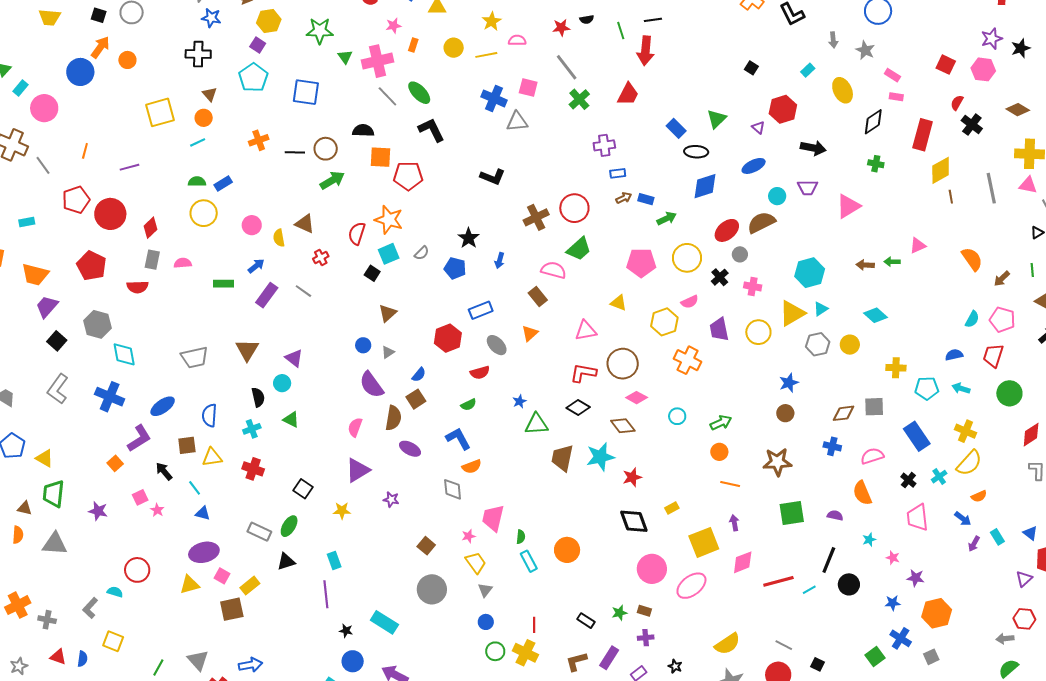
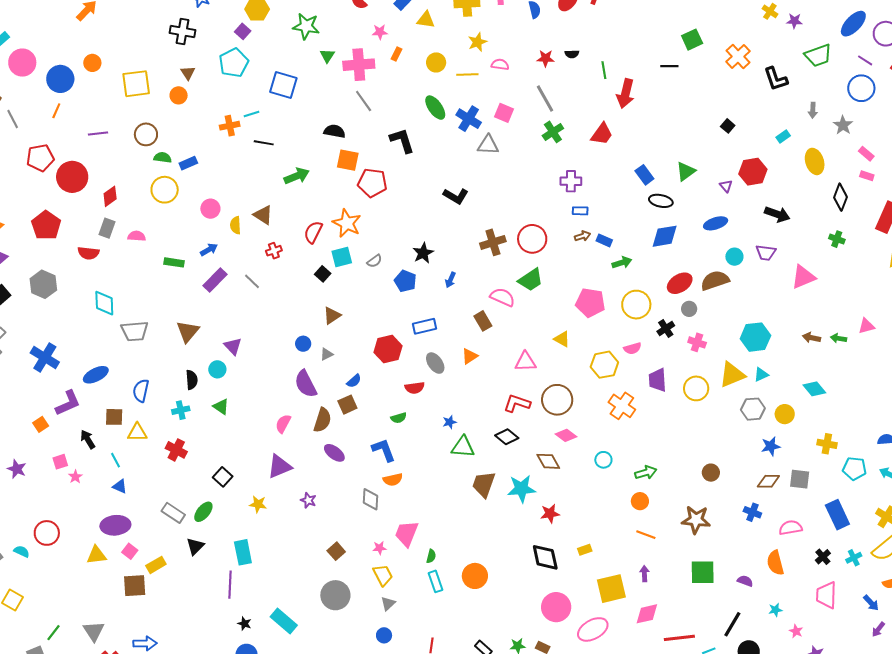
black line: (653, 20) -> (669, 66), moved
orange circle: (127, 60) -> (92, 63), moved
blue circle: (80, 72) -> (60, 79), moved
green ellipse: (419, 93) -> (435, 108), moved
black diamond: (873, 122) -> (840, 197), turned -44
cyan line: (198, 142) -> (251, 114), moved
brown circle: (326, 149) -> (146, 134), moved
cyan diamond: (124, 354) -> (104, 303), moved
blue star: (789, 383) -> (771, 446), moved
cyan rectangle: (334, 560) -> (243, 552), size x1.4
black triangle: (286, 561) -> (195, 546), turned -36

